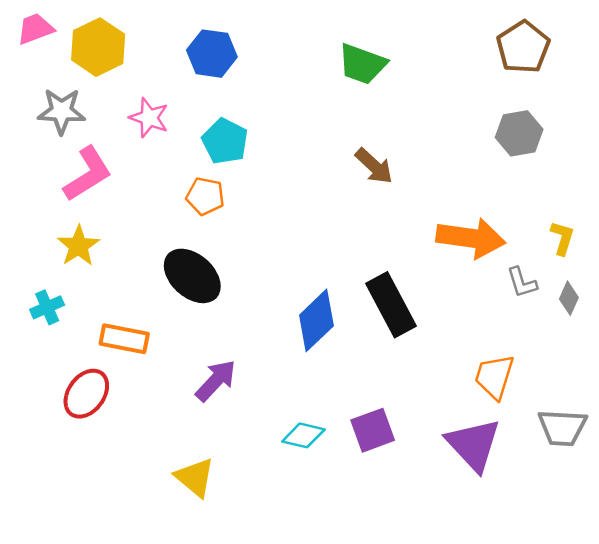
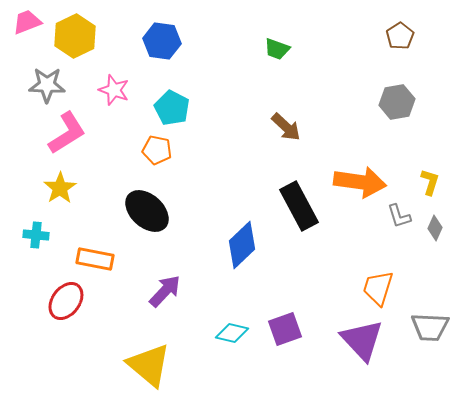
brown pentagon: (523, 47) -> (400, 36), size x0.7
green trapezoid: (362, 64) -> (277, 49), size x0.7
black rectangle: (391, 305) -> (299, 206), moved
cyan cross: (47, 307) -> (36, 235), turned 30
yellow triangle: (195, 477) -> (149, 365), size x1.4

